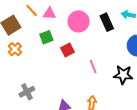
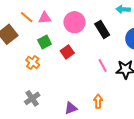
black rectangle: (107, 22) -> (102, 29), moved
orange cross: (15, 49) -> (33, 62), moved
pink line: (93, 67) -> (103, 65), moved

